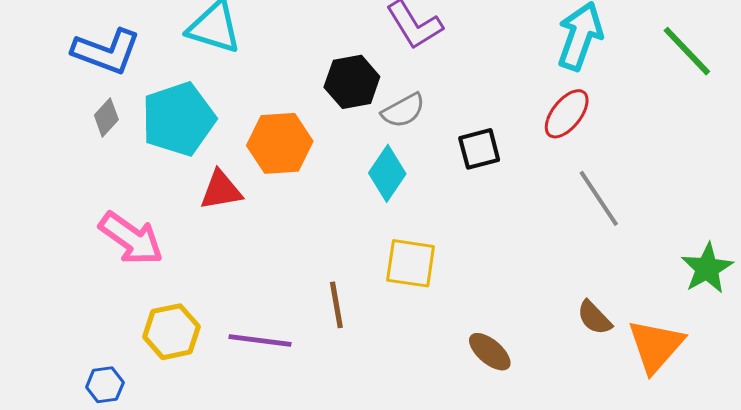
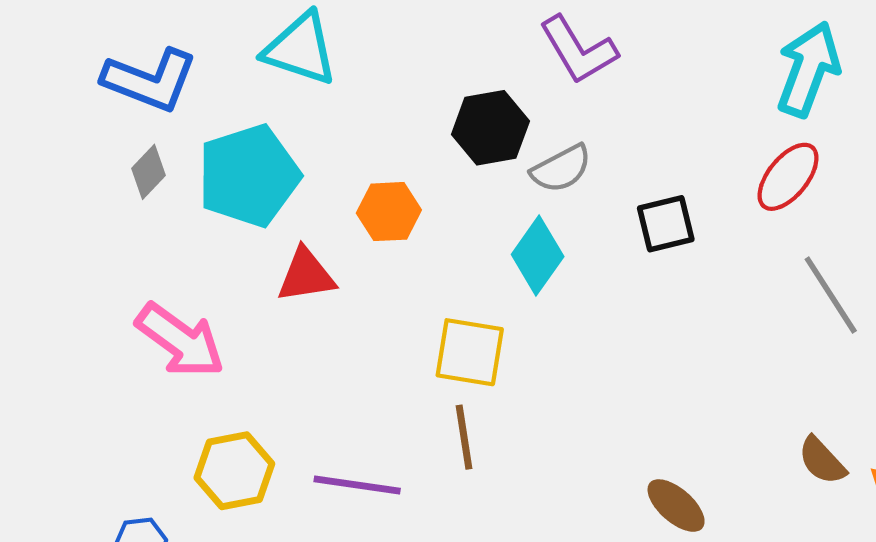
orange hexagon: (280, 143) -> (389, 212), size x0.7
yellow square: (411, 263) -> (470, 352), moved

